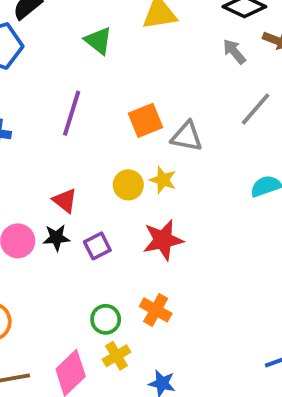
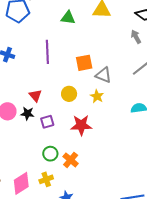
green triangle: (98, 41) -> (68, 18), turned -42
purple line: (72, 113) -> (47, 52), turned -30
yellow star: (163, 180) -> (97, 96), moved
green circle: (106, 319) -> (50, 154), moved

